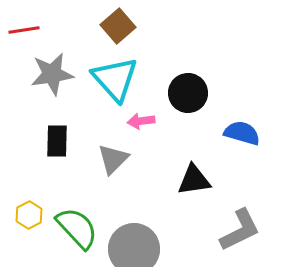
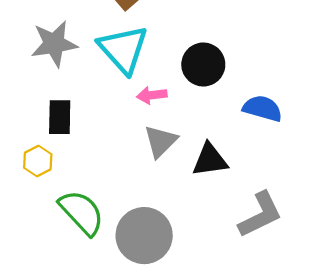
gray triangle: (113, 159) -> (161, 141), moved
yellow hexagon: (29, 215) -> (38, 161), moved

